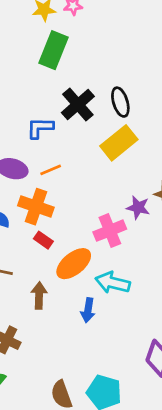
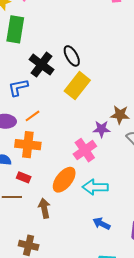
red rectangle: (43, 240) -> (24, 177), moved
blue arrow: (88, 310) -> (102, 224), moved, turned 120

